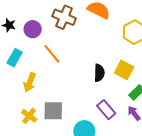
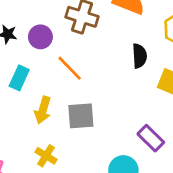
black semicircle: (99, 73) -> (139, 56), moved
gray square: (53, 111) -> (81, 116), moved

